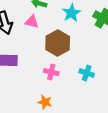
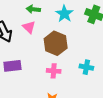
pink triangle: (32, 22) -> (29, 27), turned 40

